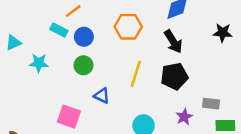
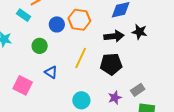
black star: (223, 33) -> (139, 32), moved
blue circle: (84, 37) -> (57, 24), moved
black arrow: (173, 42) -> (114, 36), turned -72
gray rectangle: (211, 104) -> (138, 90), turned -48

